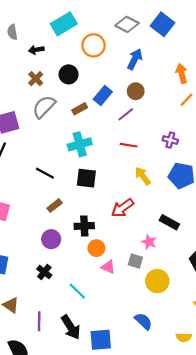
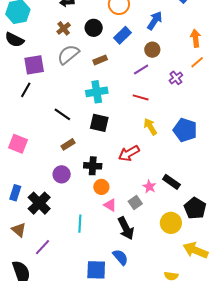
blue rectangle: (103, 96) -> (123, 35), moved
purple cross: (170, 140) -> (176, 78), moved, turned 32
black rectangle: (169, 222) -> (171, 182), moved
gray square: (135, 261) -> (135, 202), turned 32
black cross: (44, 272) -> (39, 203), moved, size x1.6
yellow circle: (157, 281) -> (171, 223), moved
cyan line: (77, 291) -> (80, 224), turned 42
purple line: (39, 321) -> (43, 247), turned 36
blue semicircle: (143, 321) -> (120, 257), moved
black arrow: (71, 327) -> (126, 228), moved

